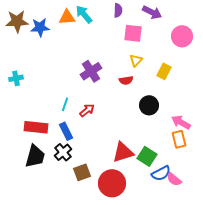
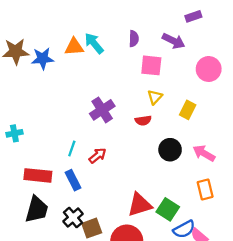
cyan cross: (16, 78) -> (14, 133), moved
pink arrow: (181, 122) -> (204, 153), moved
black cross: (63, 152) -> (73, 218), moved

